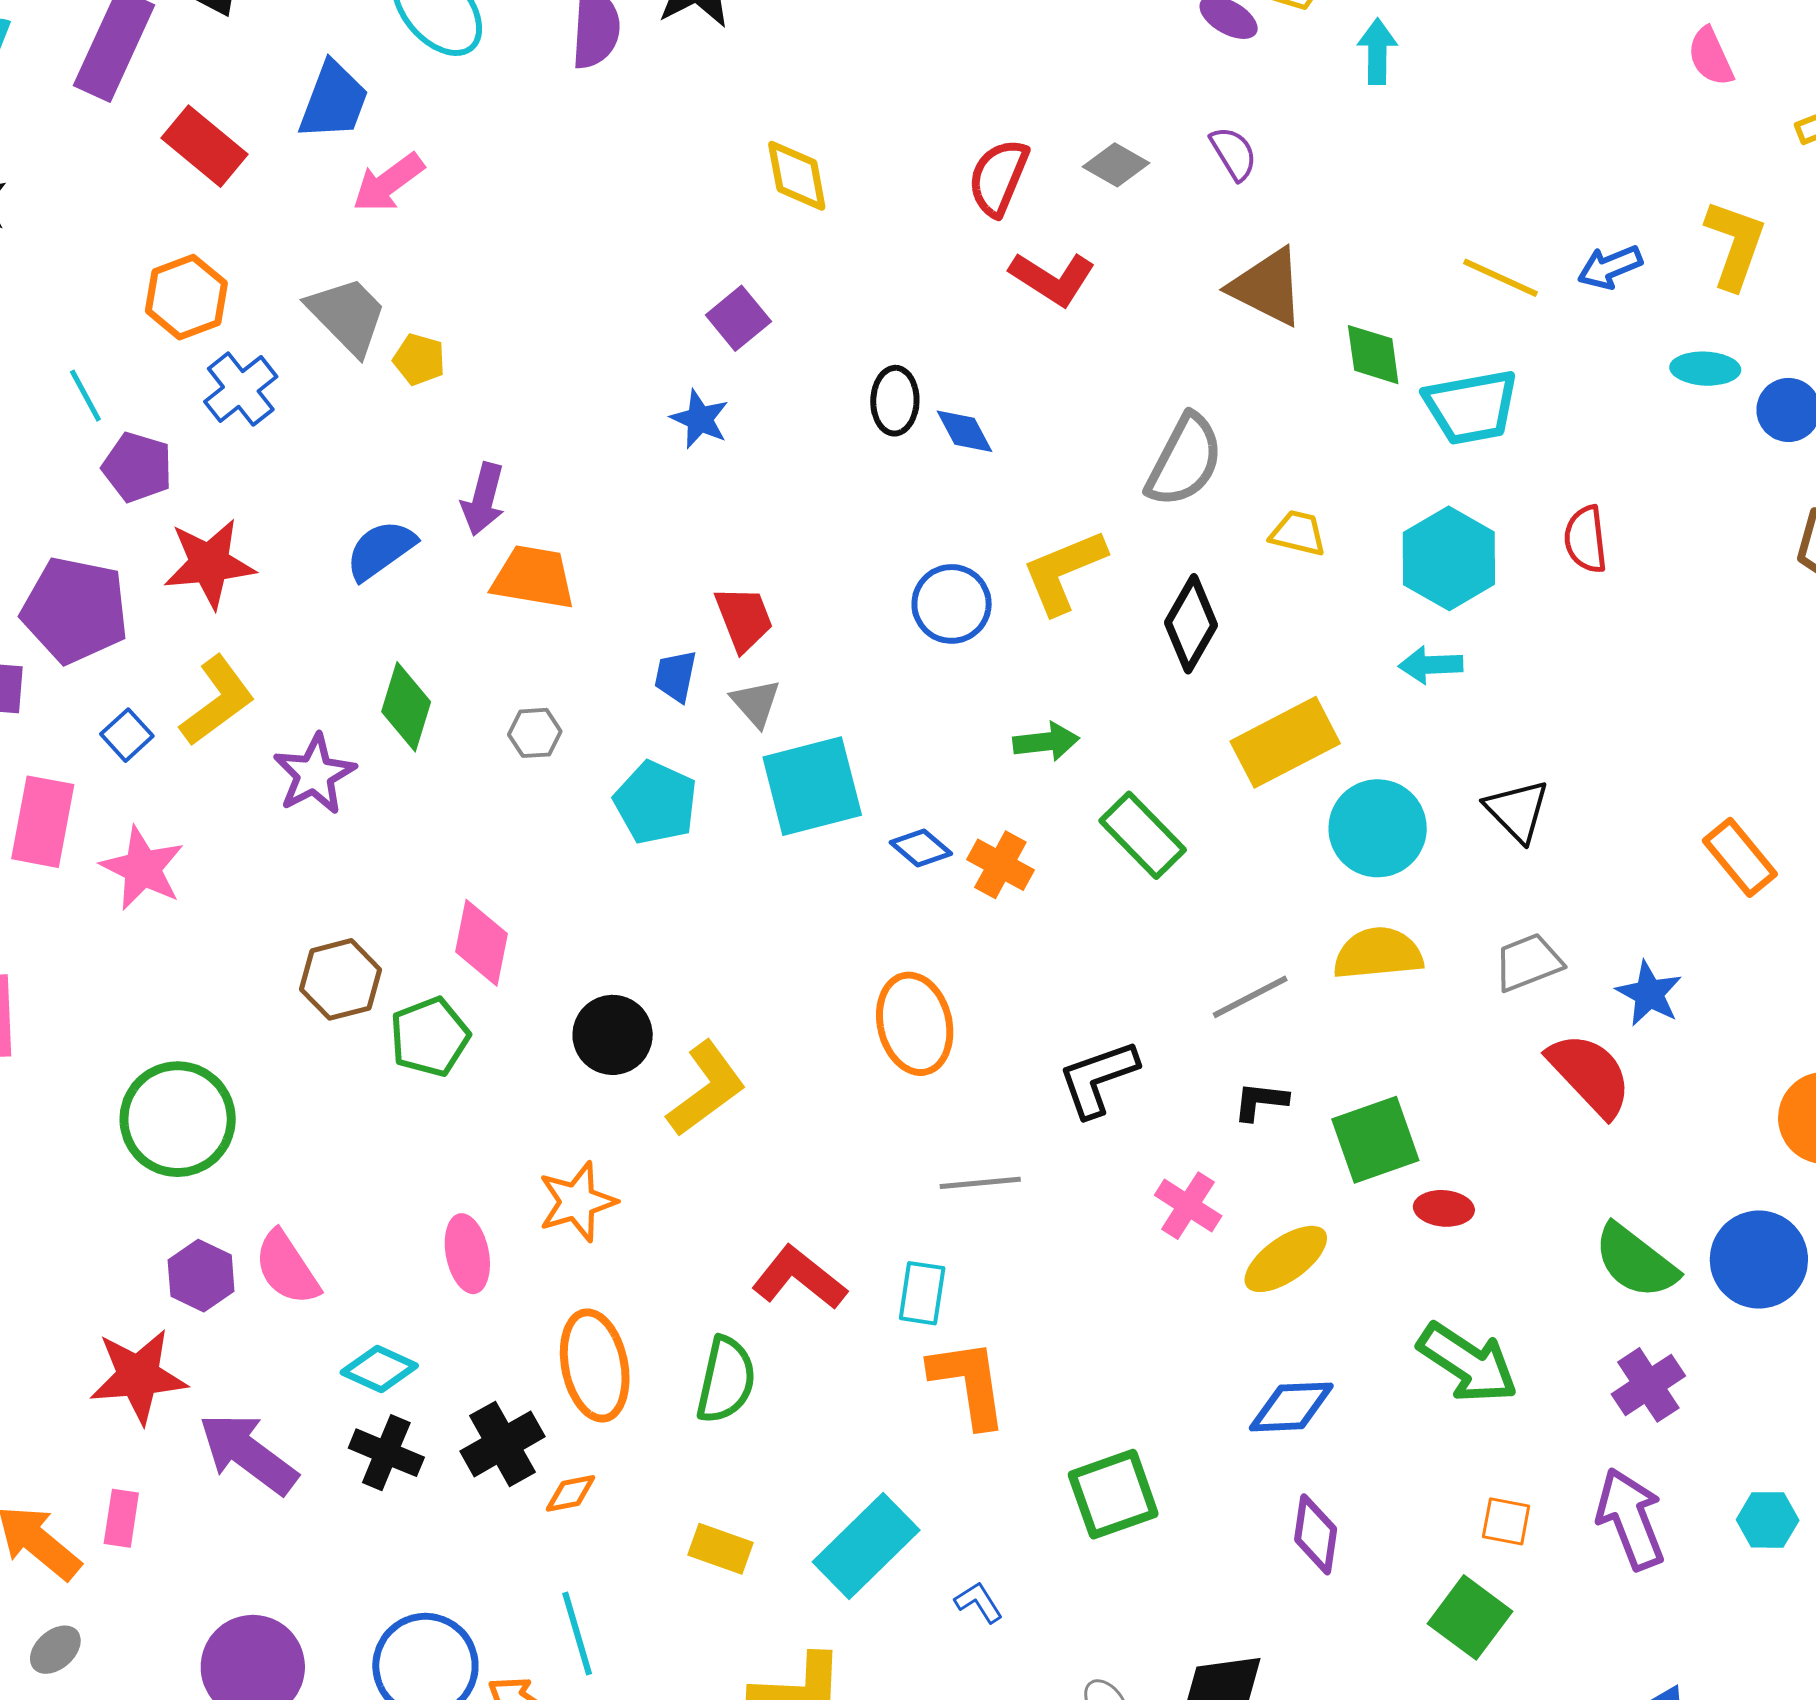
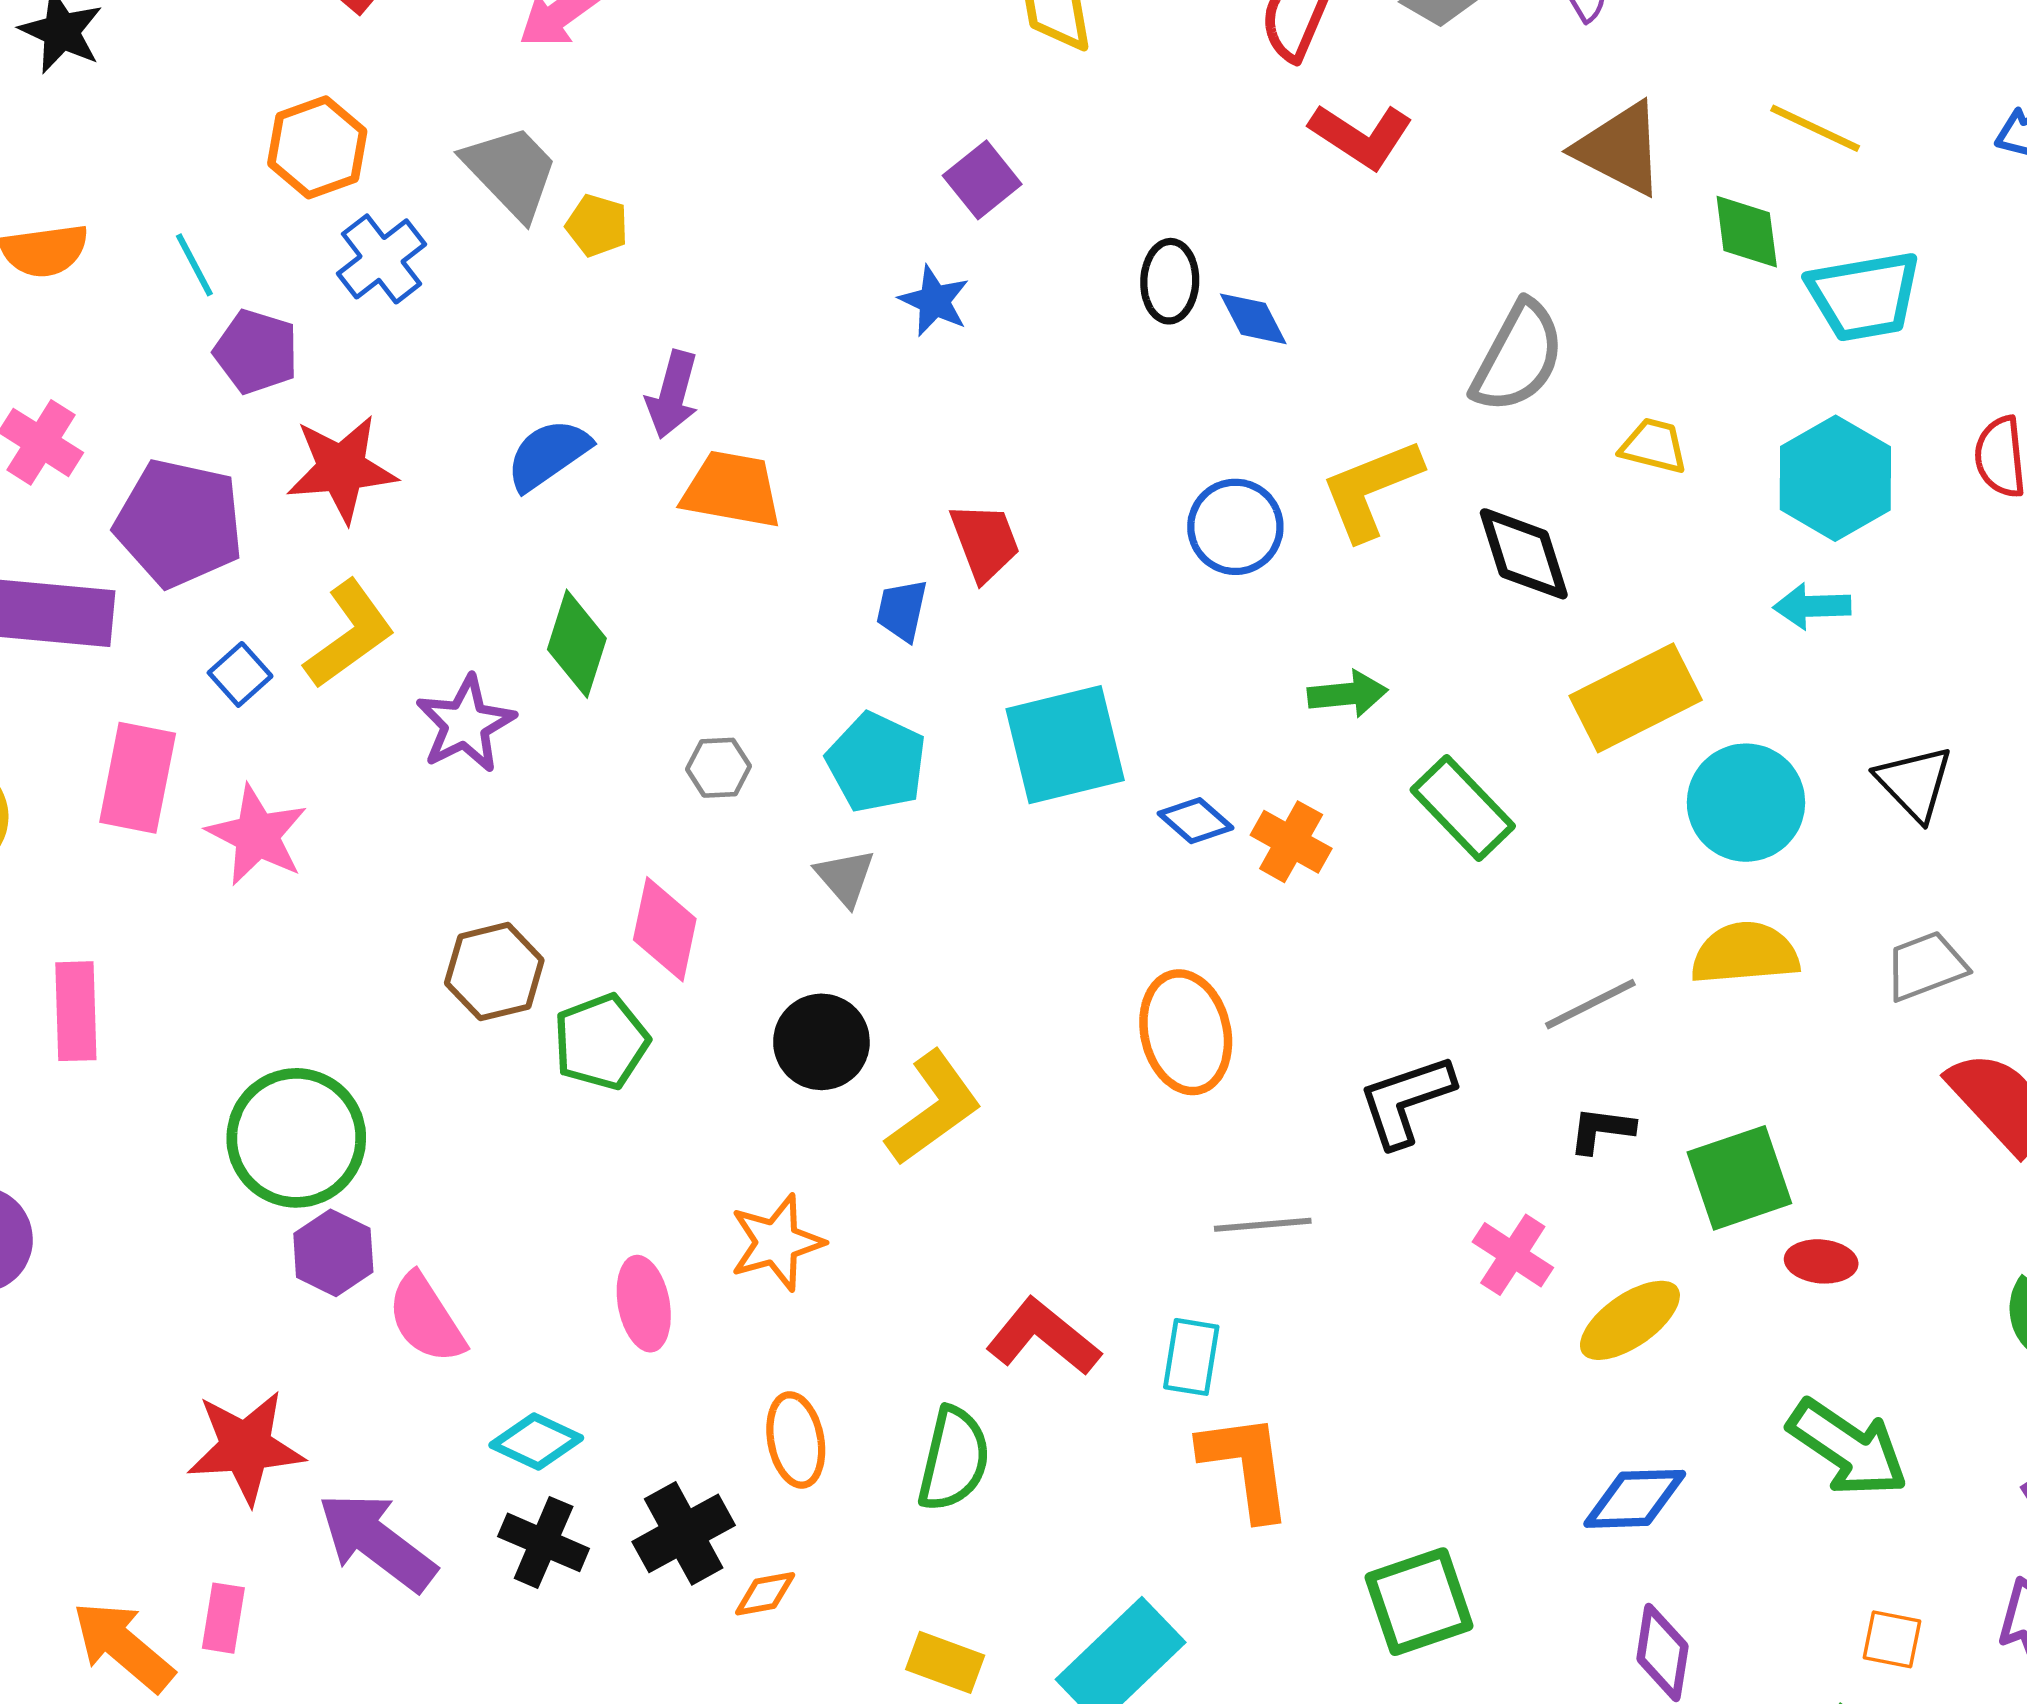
yellow line: (1500, 278) -> (1815, 128), moved
black diamond: (1191, 624) -> (1524, 554), turned -48
gray triangle: (756, 703) -> (845, 877), moved
gray hexagon: (535, 733) -> (719, 768), moved
purple hexagon: (201, 1276) -> (333, 1253), moved
orange ellipse: (595, 1365) -> (796, 1440), size x0.7

